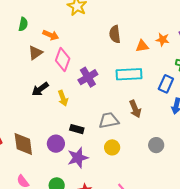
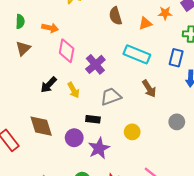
brown triangle: (35, 53) -> (23, 48), moved
cyan rectangle: (129, 74) -> (137, 54), turned 35
gray trapezoid: (109, 120) -> (111, 97), moved
brown diamond: (23, 144) -> (41, 126), moved

